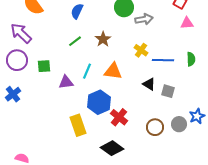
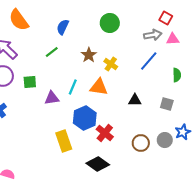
gray arrow: (144, 19) -> (153, 35), moved
green line: (75, 41) -> (52, 52), moved
yellow cross: (141, 50) -> (111, 64), moved
blue line: (163, 60) -> (149, 61), moved, turned -50
black triangle: (149, 84) -> (135, 100), turned -32
gray square: (168, 91) -> (167, 104), moved

